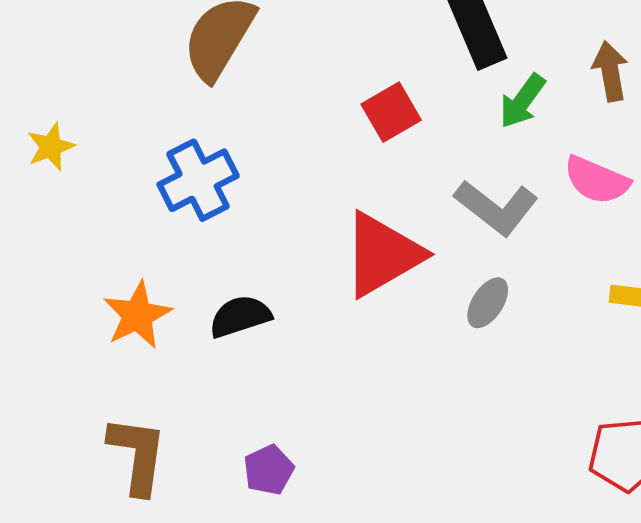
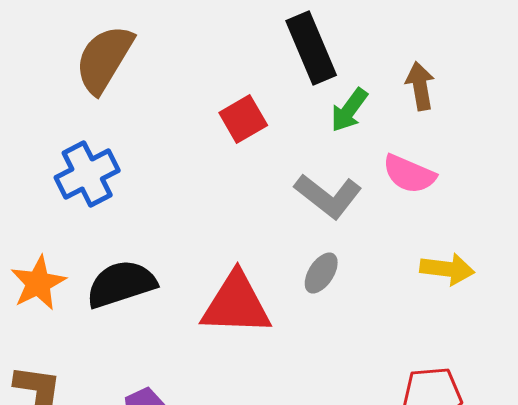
red triangle: (382, 254) -> (236, 304), moved, turned 32
black semicircle: (240, 316) -> (121, 284), size x1.4

